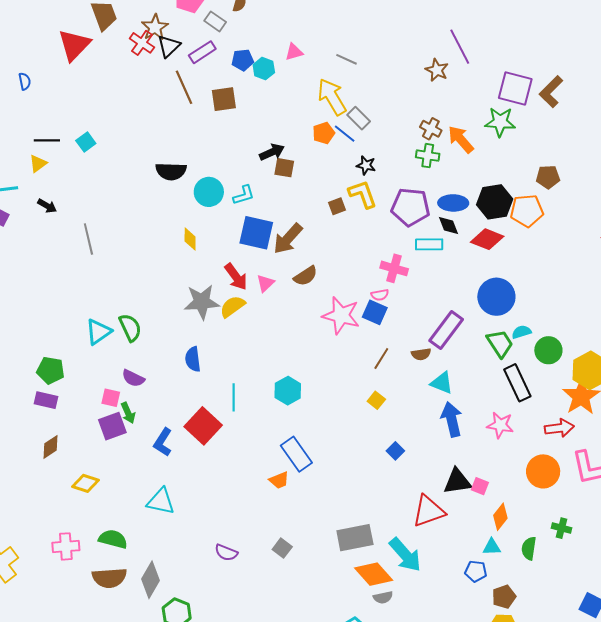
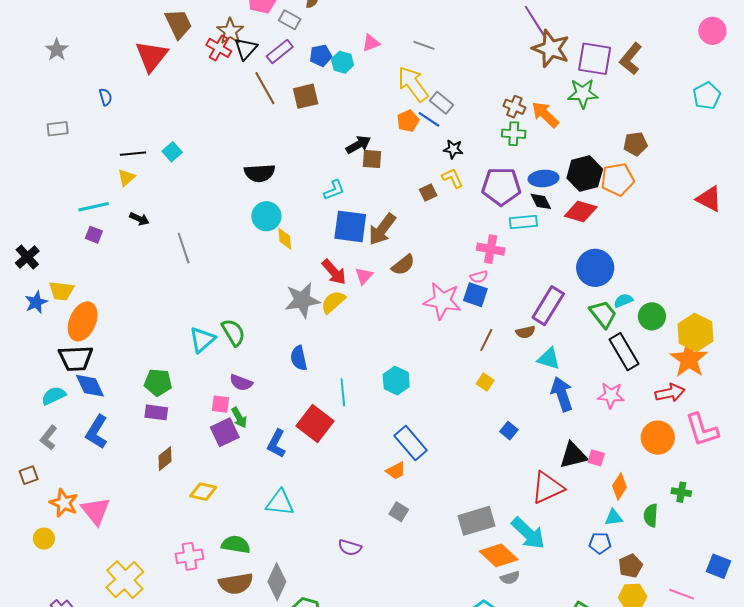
brown star: (437, 70) -> (551, 49), moved, size x1.6
cyan circle: (209, 192) -> (266, 216), moved
yellow L-shape: (363, 194) -> (452, 178), size x0.7
gray square: (282, 548) -> (399, 512), moved

